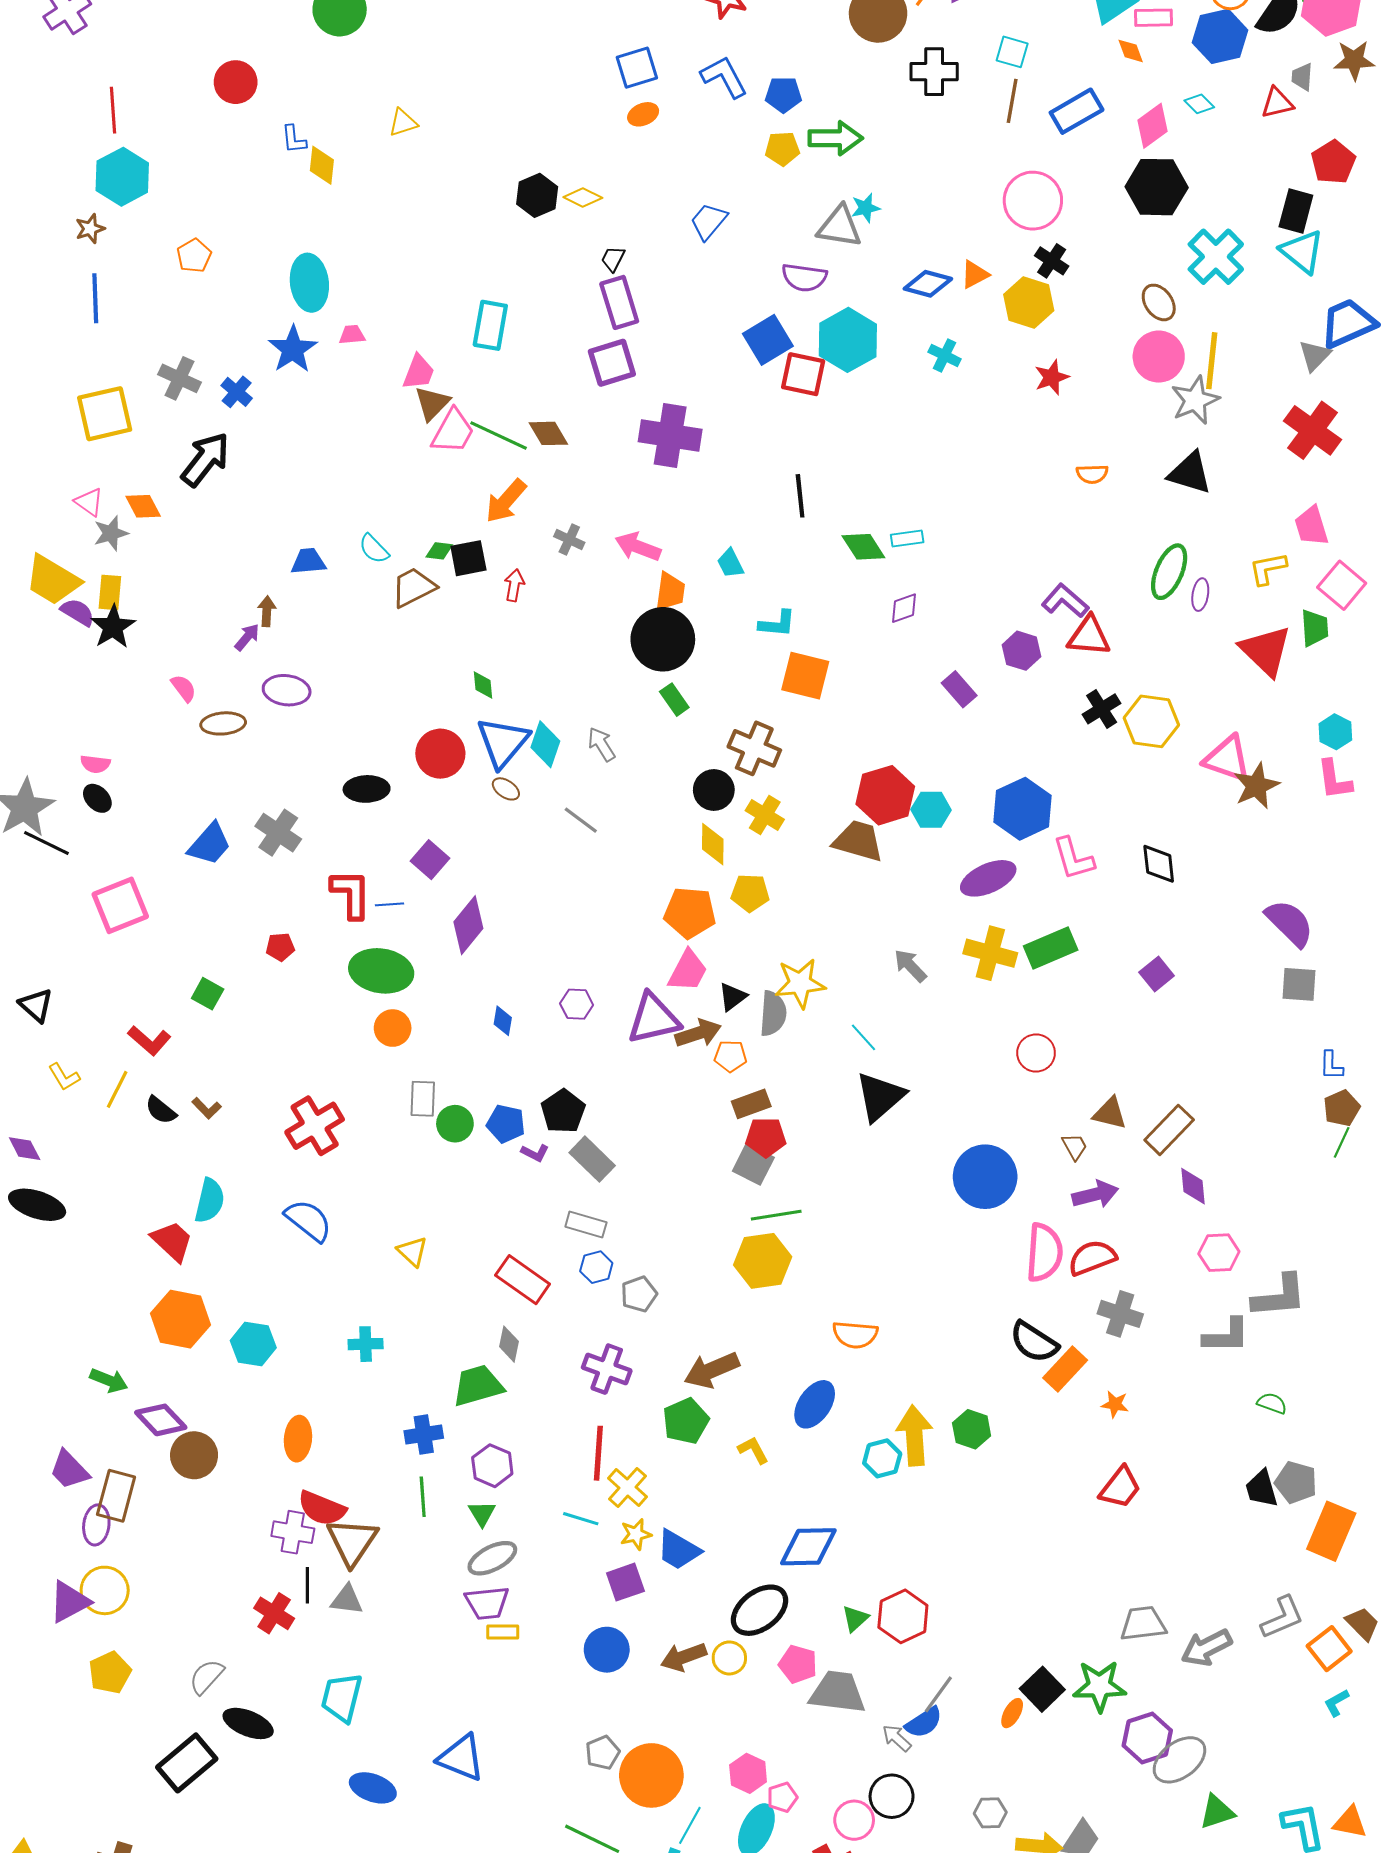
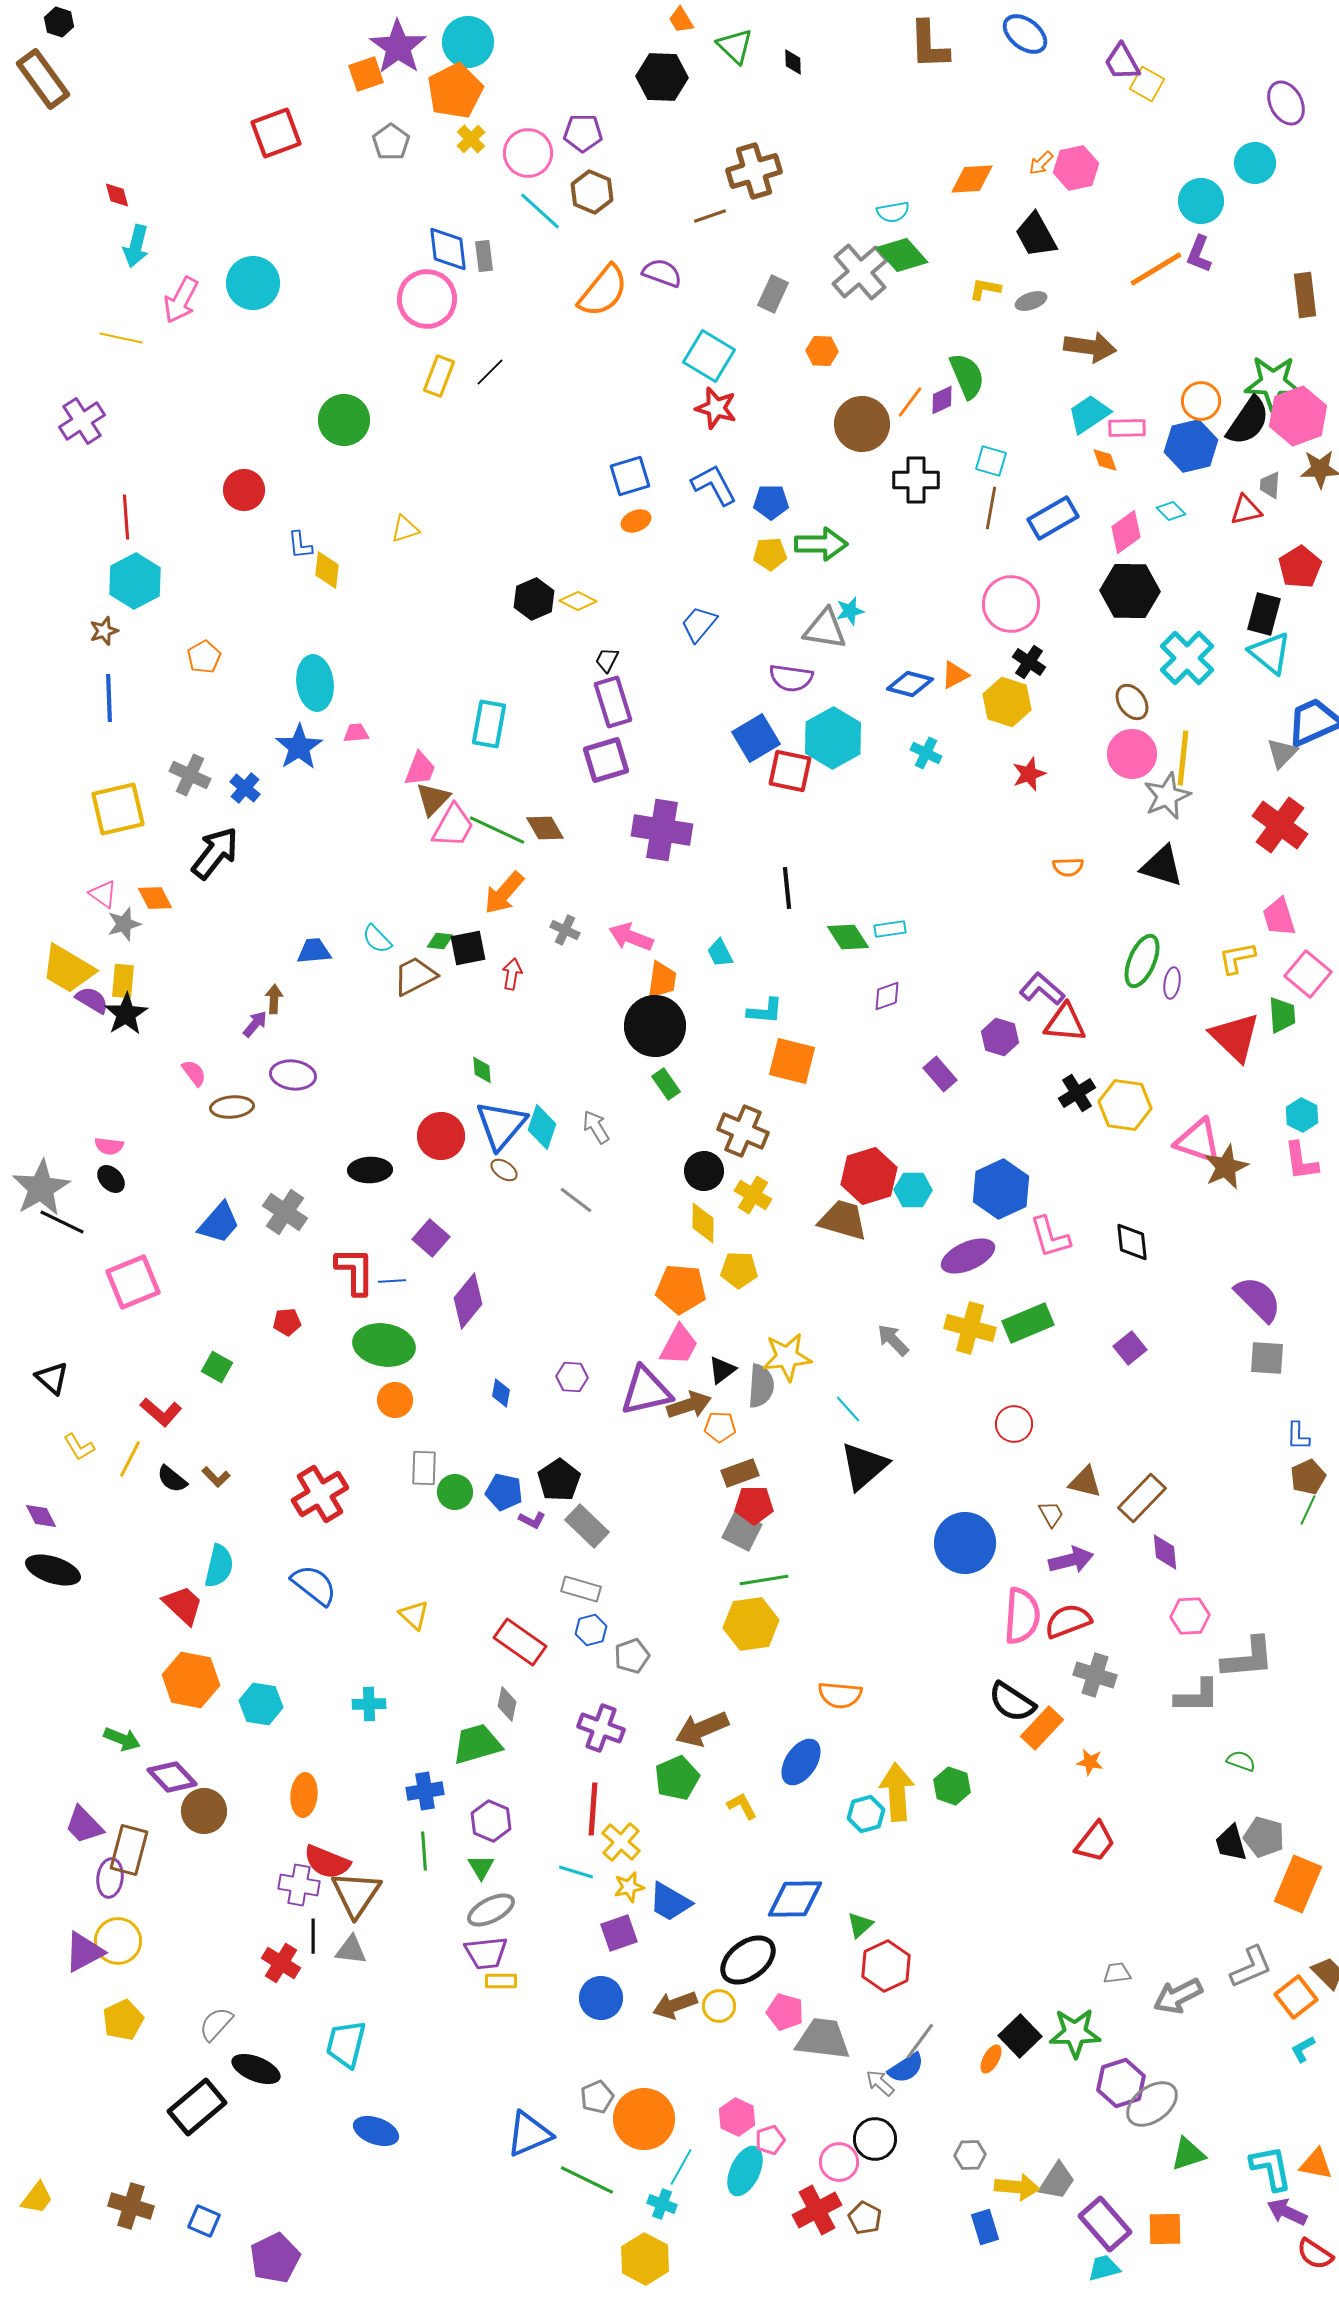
green triangle: (855, 1618) -> (860, 1925), moved
gray trapezoid: (1143, 1624) -> (1117, 1973), size x0.6
blue triangle: (461, 1758) -> (529, 2134), moved, turned -45

